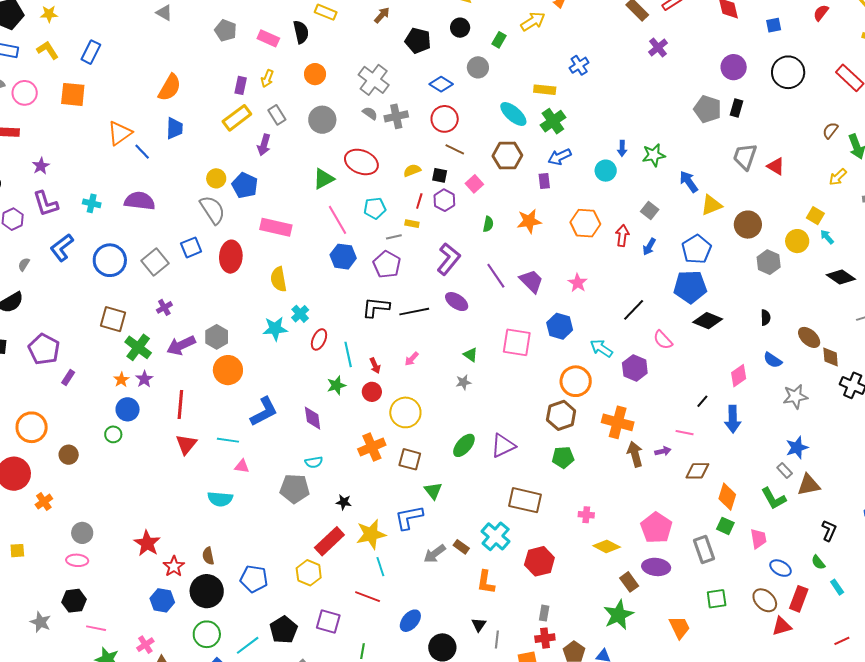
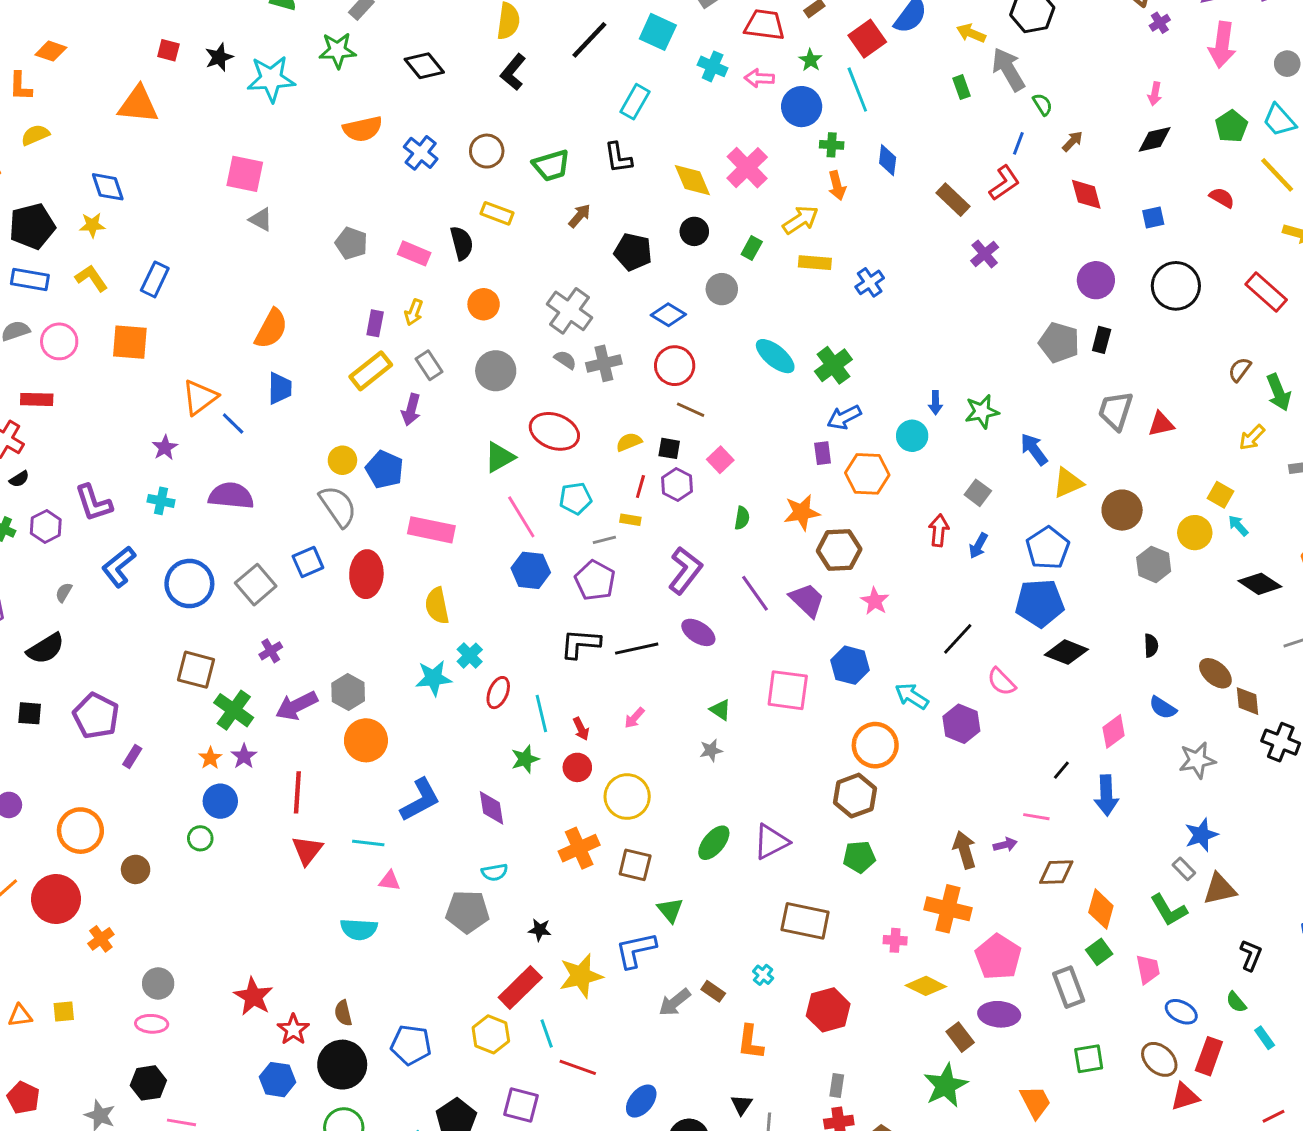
red semicircle: (821, 13) -> (1222, 198), turned 84
yellow rectangle: (545, 90) -> (815, 263), moved
brown hexagon: (507, 156) -> (839, 550), moved
purple star: (41, 166) -> (165, 448), moved
red triangle: (776, 166) -> (1161, 424), turned -42
orange hexagon: (585, 223) -> (867, 474), moved
orange cross: (618, 422) -> (948, 909), moved
green square: (725, 526) -> (1099, 952), turned 30
cyan cross: (496, 536) -> (763, 975), size x0.5
cyan line: (380, 567) -> (547, 1034), moved

